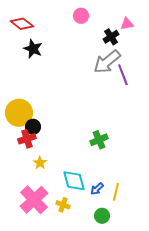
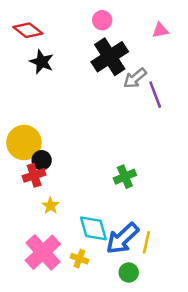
black cross: (111, 37) -> (110, 57), moved, size x1.8
gray arrow: (107, 62) -> (135, 78), size x0.7
blue arrow: (97, 189) -> (122, 238), size x2.0

